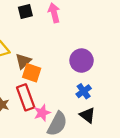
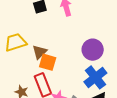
blue cross: (84, 91) -> (95, 77), size x1.6

